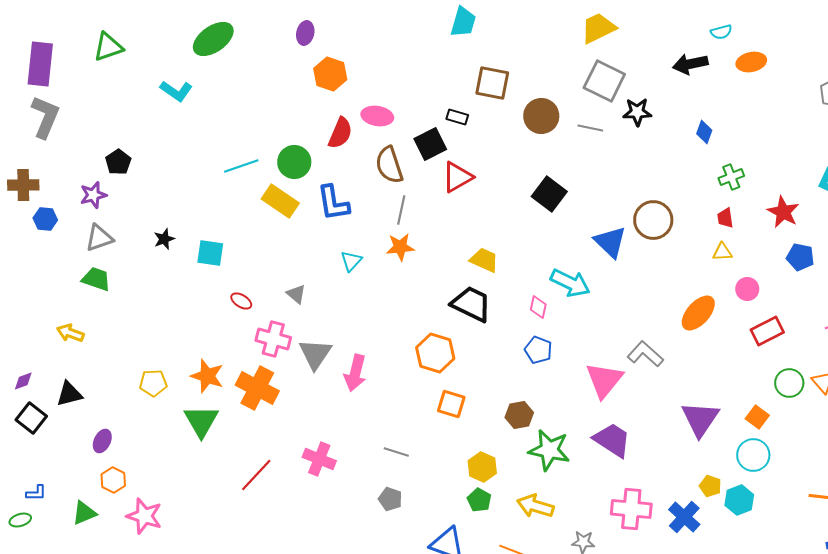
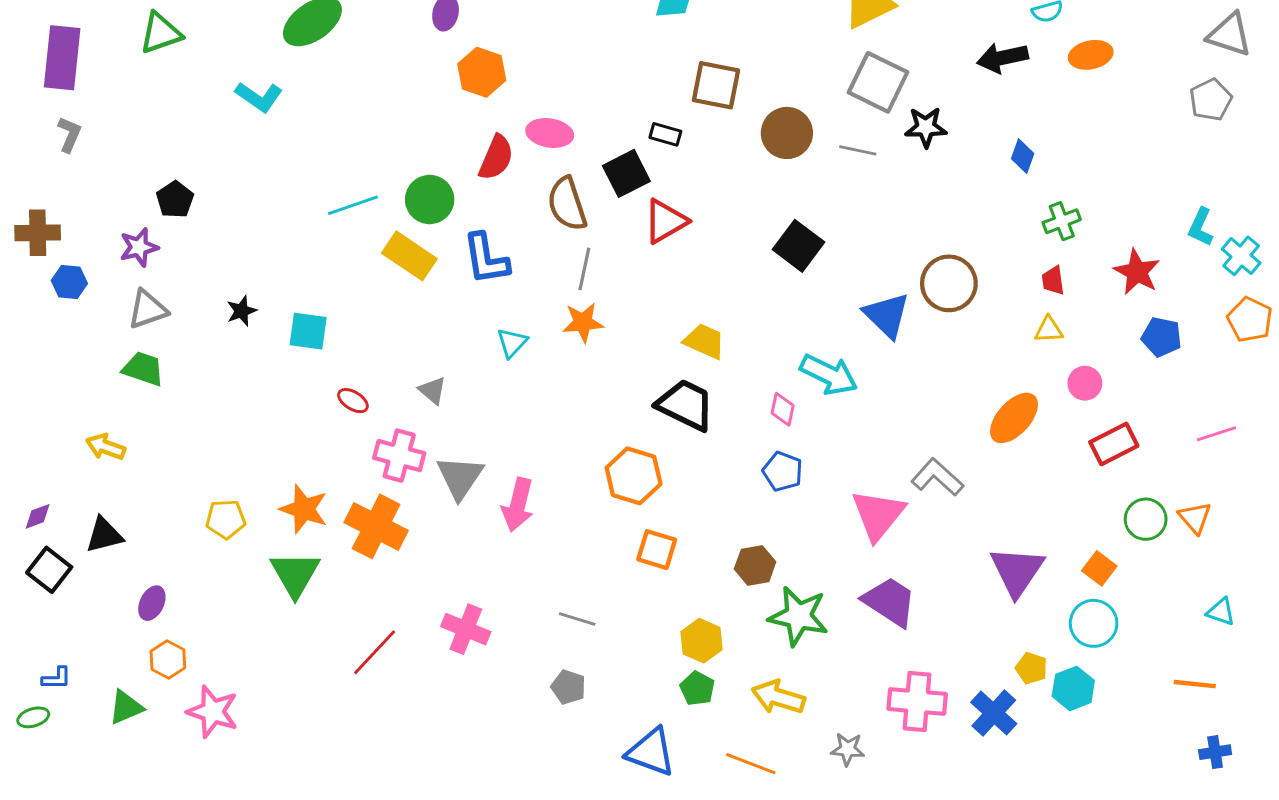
gray L-shape: (45, 117) -> (69, 134), size x0.6

